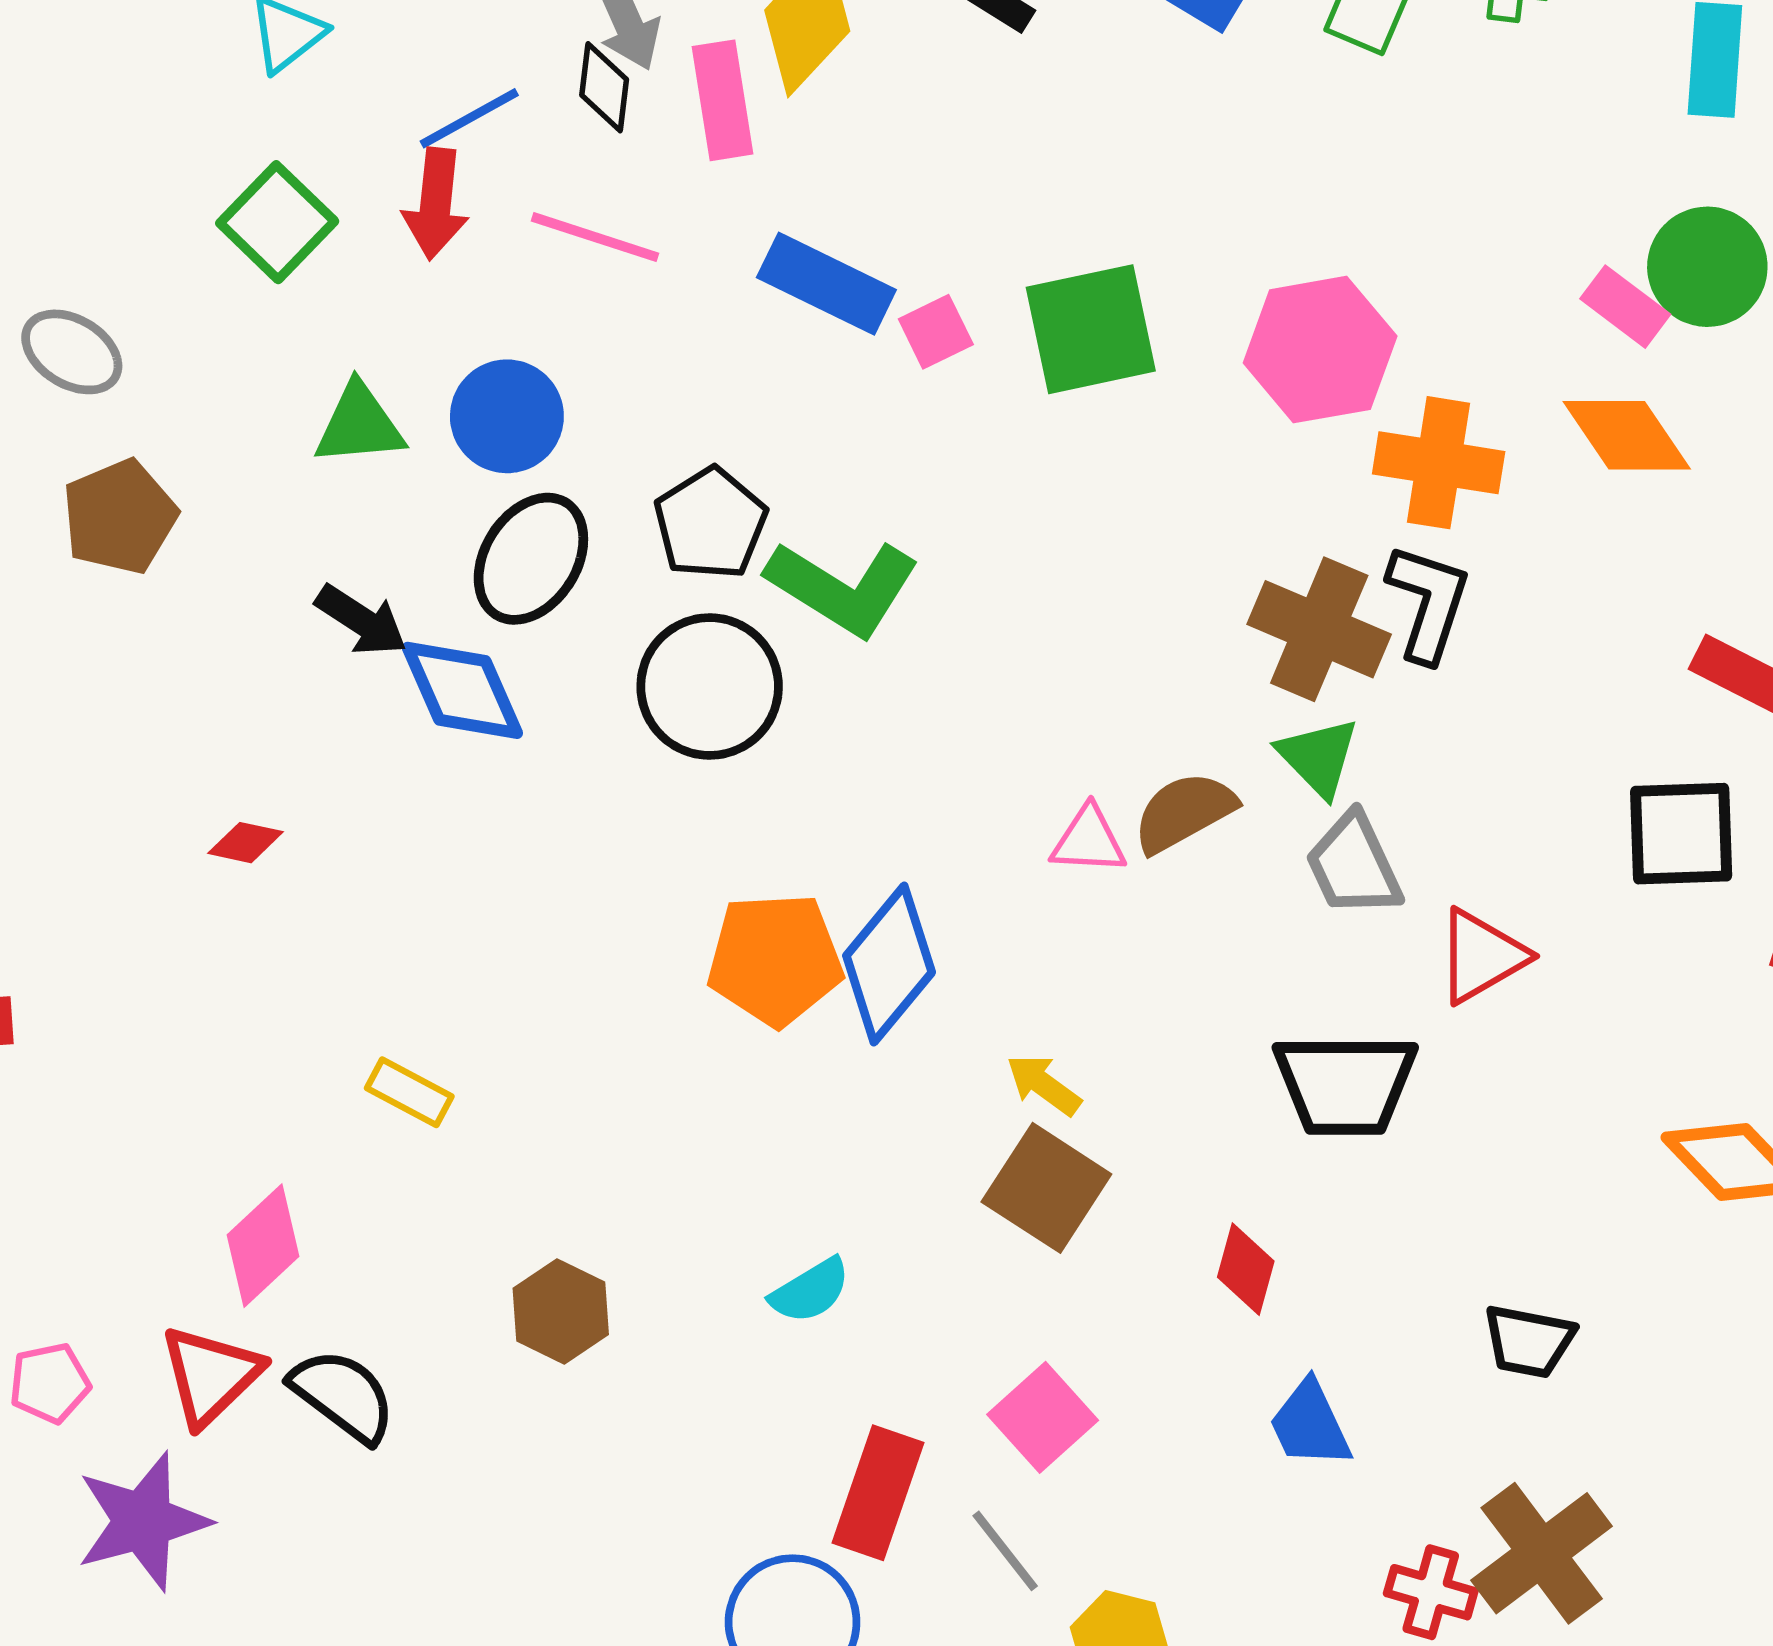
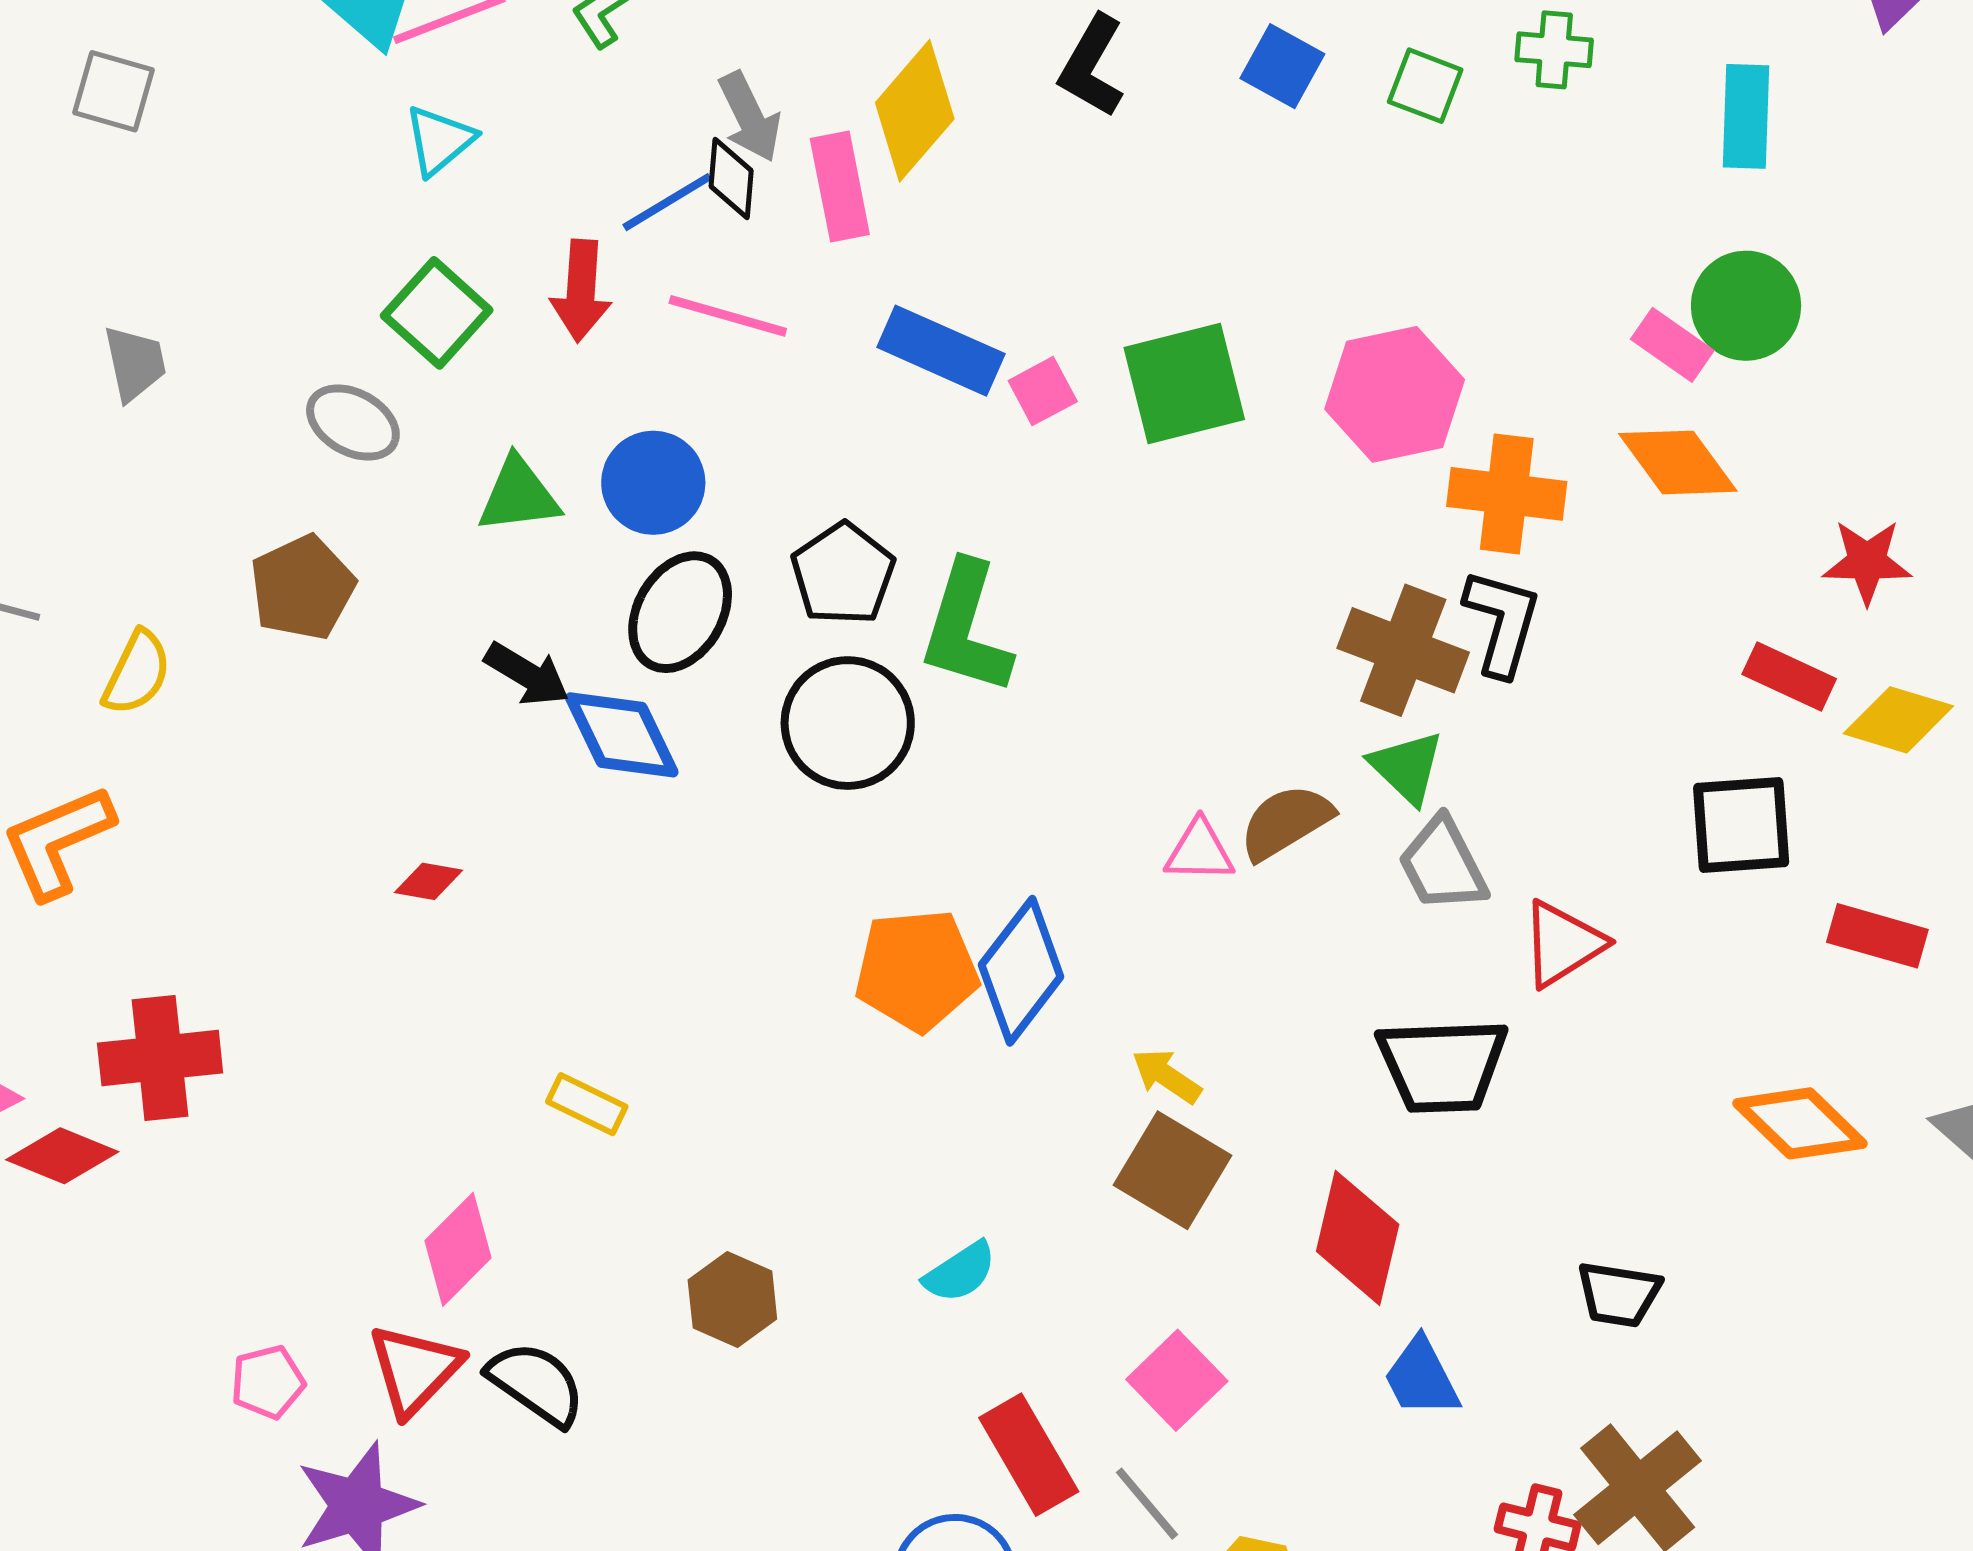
blue line: (469, 118) -> (667, 202), moved
gray ellipse: (72, 352) -> (353, 422), moved
green L-shape: (843, 588) -> (966, 628), turned 77
red diamond: (1246, 1269) -> (1358, 1238), size x1.6
red rectangle: (878, 1493) -> (1029, 1455), turned -47

